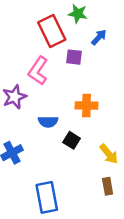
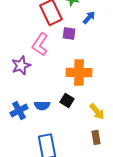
orange cross: (86, 106) -> (79, 72), size x1.4
blue semicircle: (48, 122) -> (42, 105), moved

